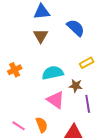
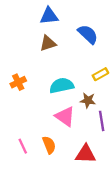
brown triangle: (41, 36) -> (48, 43), turned 42
pink line: (19, 126) -> (23, 146), turned 32

